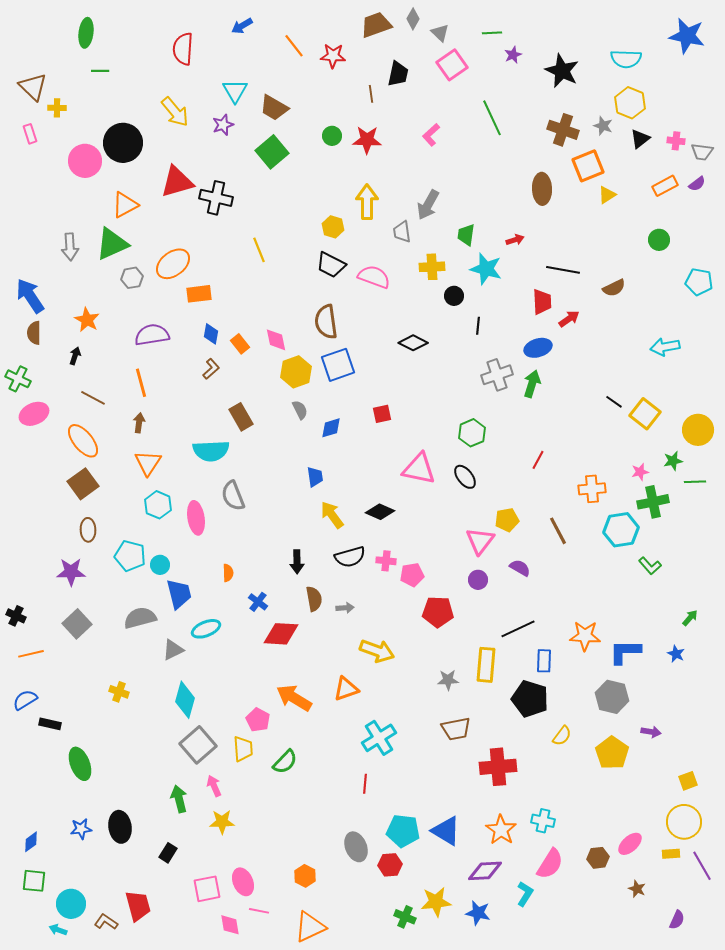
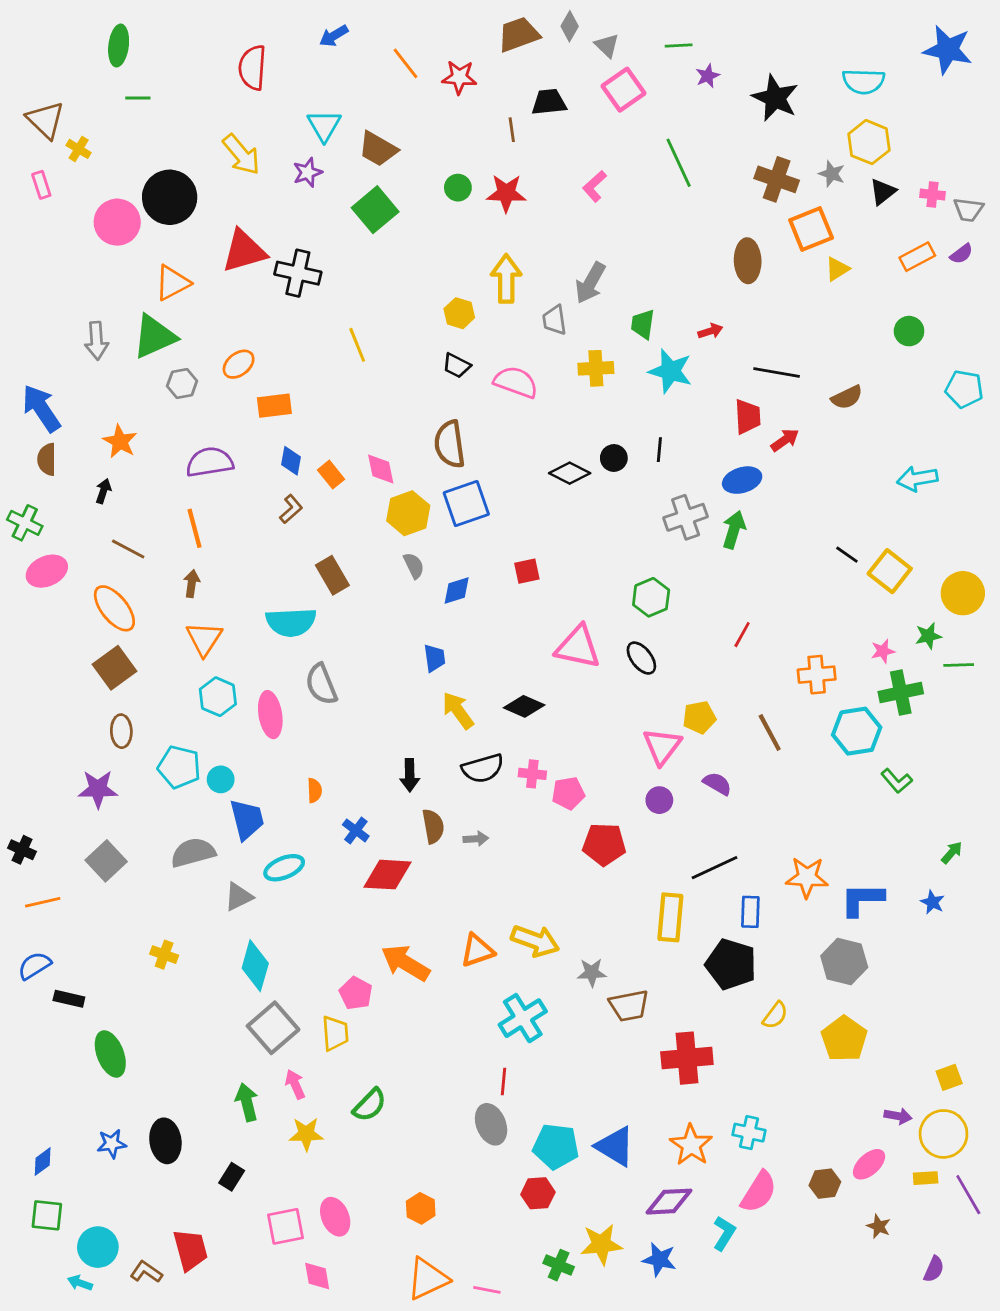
black trapezoid: (398, 74) -> (549, 102), turned -108
yellow cross: (57, 108) -> (79, 149), turned 30
orange ellipse: (173, 264) -> (239, 364), size x0.7
black trapezoid: (331, 265) -> (457, 366), size x0.7
black circle: (454, 296) -> (614, 458), moved
yellow arrow: (377, 651) -> (535, 941), moved
gray star: (448, 680) -> (592, 973), moved
purple arrow: (651, 732) -> (898, 1116), moved
green semicircle: (285, 762) -> (370, 1105), moved
gray ellipse: (356, 847) -> (491, 1124), moved
pink line: (259, 911) -> (487, 1290), moved

